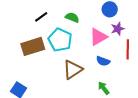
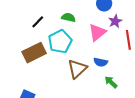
cyan pentagon: (60, 40) -> (60, 42), turned 30
blue semicircle: (103, 61) -> (101, 62), moved

